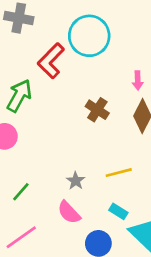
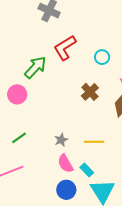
cyan circle: (89, 36) -> (102, 57), moved, size x0.5
pink semicircle: (69, 212) -> (65, 164), moved

